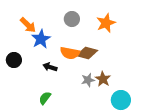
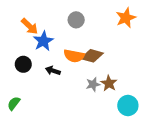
orange star: (106, 23) -> (126, 18), moved
black circle: (14, 60) -> (23, 64), moved
green semicircle: (45, 98) -> (14, 103), moved

